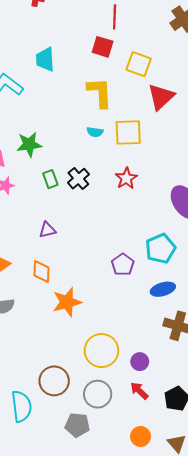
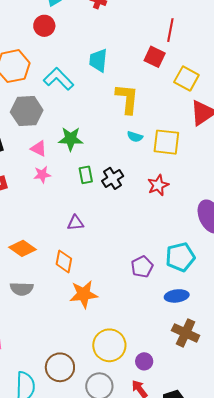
yellow L-shape: (100, 93) -> (127, 99), moved

